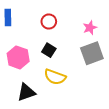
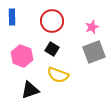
red circle: (49, 22) -> (52, 21), size x1.5

